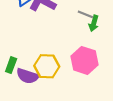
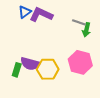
purple semicircle: (27, 76) -> (30, 64), moved

